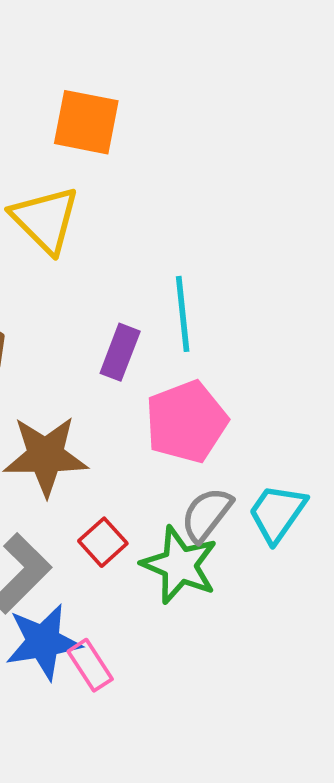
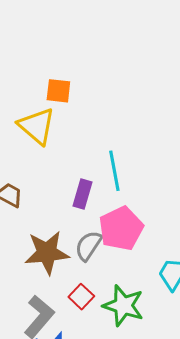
orange square: (86, 122) -> (58, 91), moved, size x0.7
gray semicircle: (207, 514) -> (88, 246), moved

